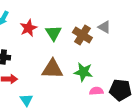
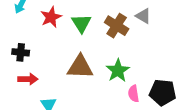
green star: (83, 72) -> (118, 71), turned 30
pink semicircle: (96, 91) -> (134, 94), turned -96

